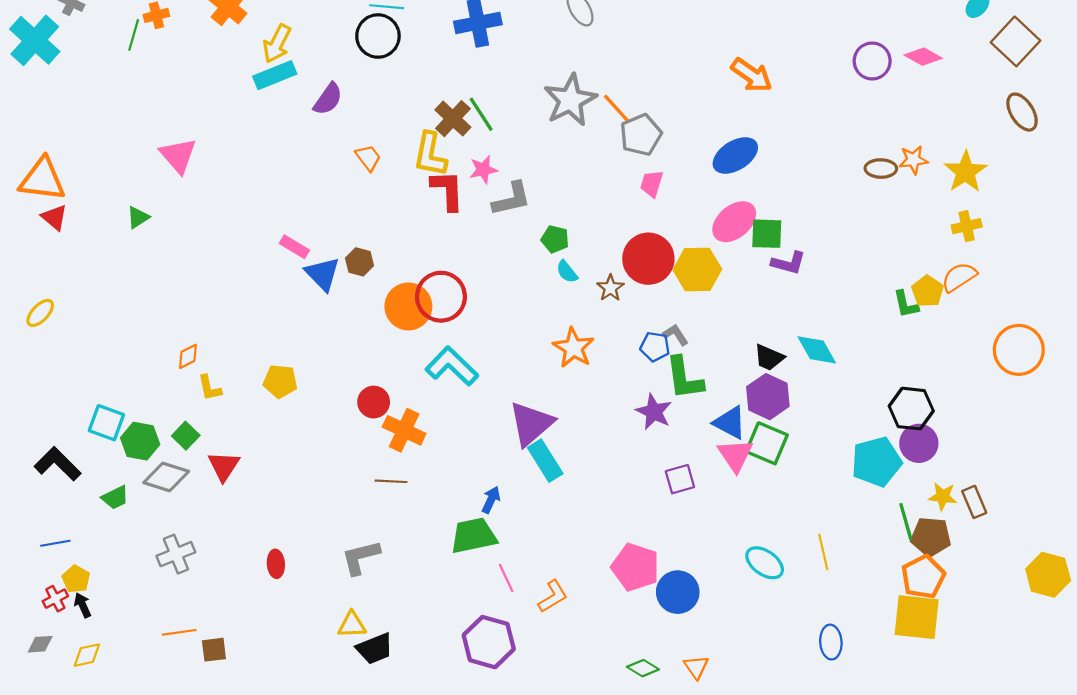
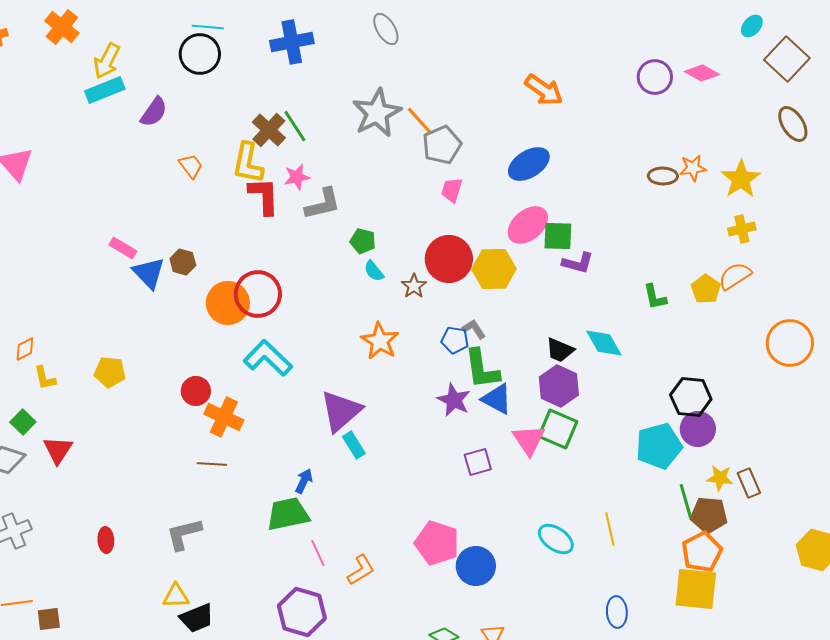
green L-shape: (906, 304) -> (655, 297), moved
blue triangle: (730, 423) -> (497, 399), moved
cyan rectangle: (545, 461) -> (354, 445), size x0.7

